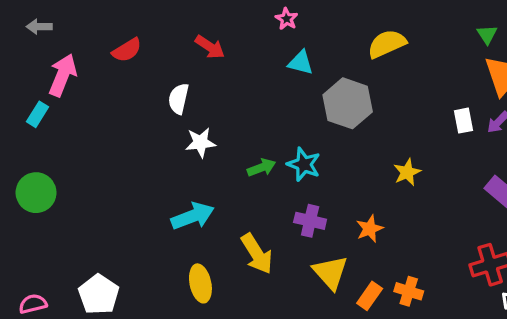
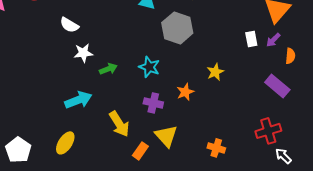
white semicircle: (179, 99) -> (69, 25), turned -72
green arrow: (262, 168) -> (108, 69), moved
orange star: (370, 229) -> (185, 92), moved
yellow ellipse: (200, 283) -> (65, 143), moved, turned 45
orange rectangle: (370, 296) -> (140, 151), moved

